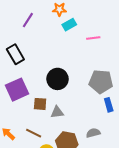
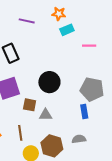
purple line: (28, 20) -> (27, 21), turned 63
blue rectangle: (109, 105) -> (84, 111), moved
brown line: (34, 133) -> (20, 133), turned 49

